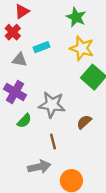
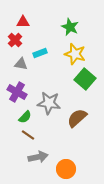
red triangle: (22, 11) -> (23, 22), turned 32
brown semicircle: (84, 122) -> (77, 118), size x1.5
brown line: (53, 141) -> (28, 135), moved, turned -40

